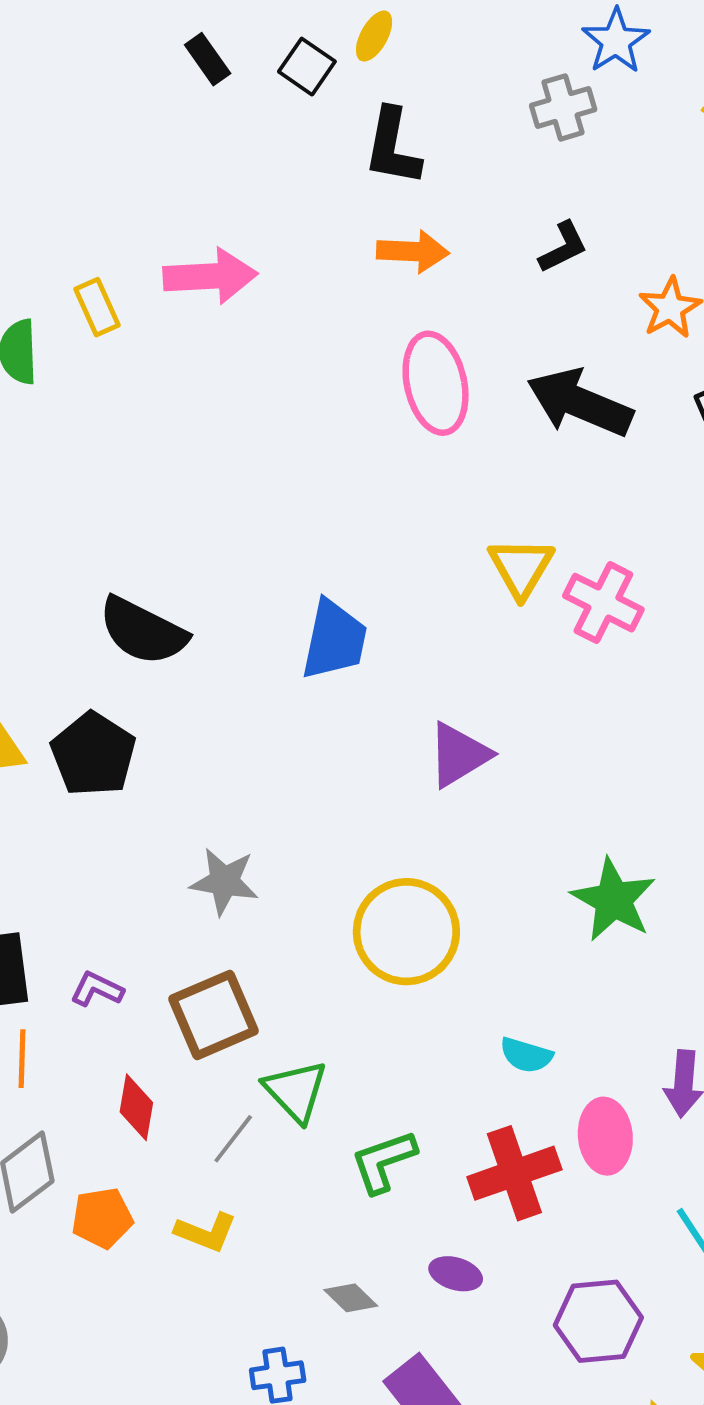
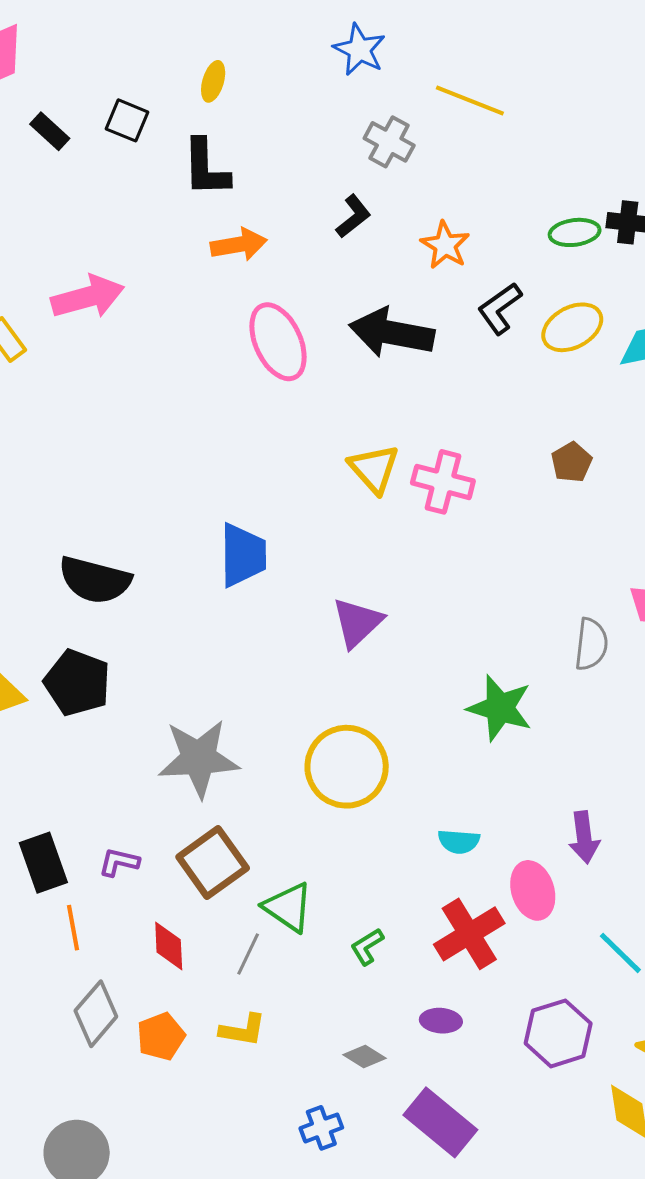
yellow ellipse: (374, 36) -> (213, 81), moved
gray cross: (563, 107) -> (389, 142), moved, turned -33
gray star: (224, 881) -> (199, 758), size x1.5
green L-shape: (384, 1161) -> (367, 947), size x0.7

